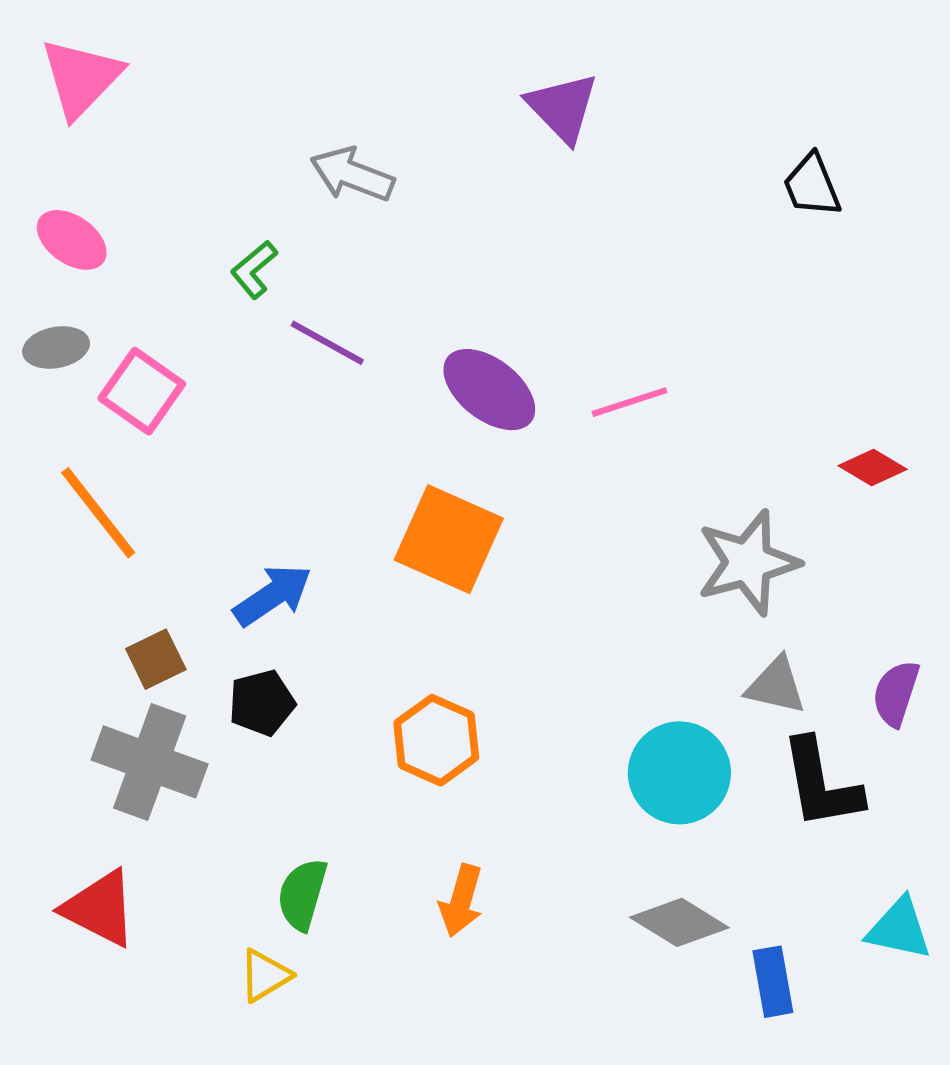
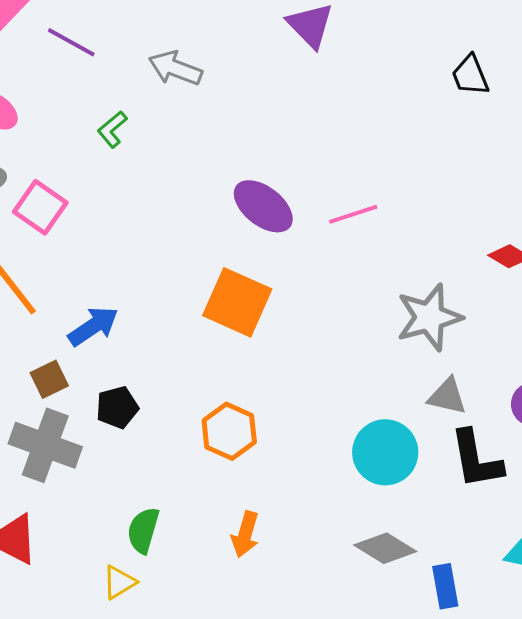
purple line: (327, 343) -> (71, 42), moved
blue arrow: (273, 595) -> (93, 326), moved

